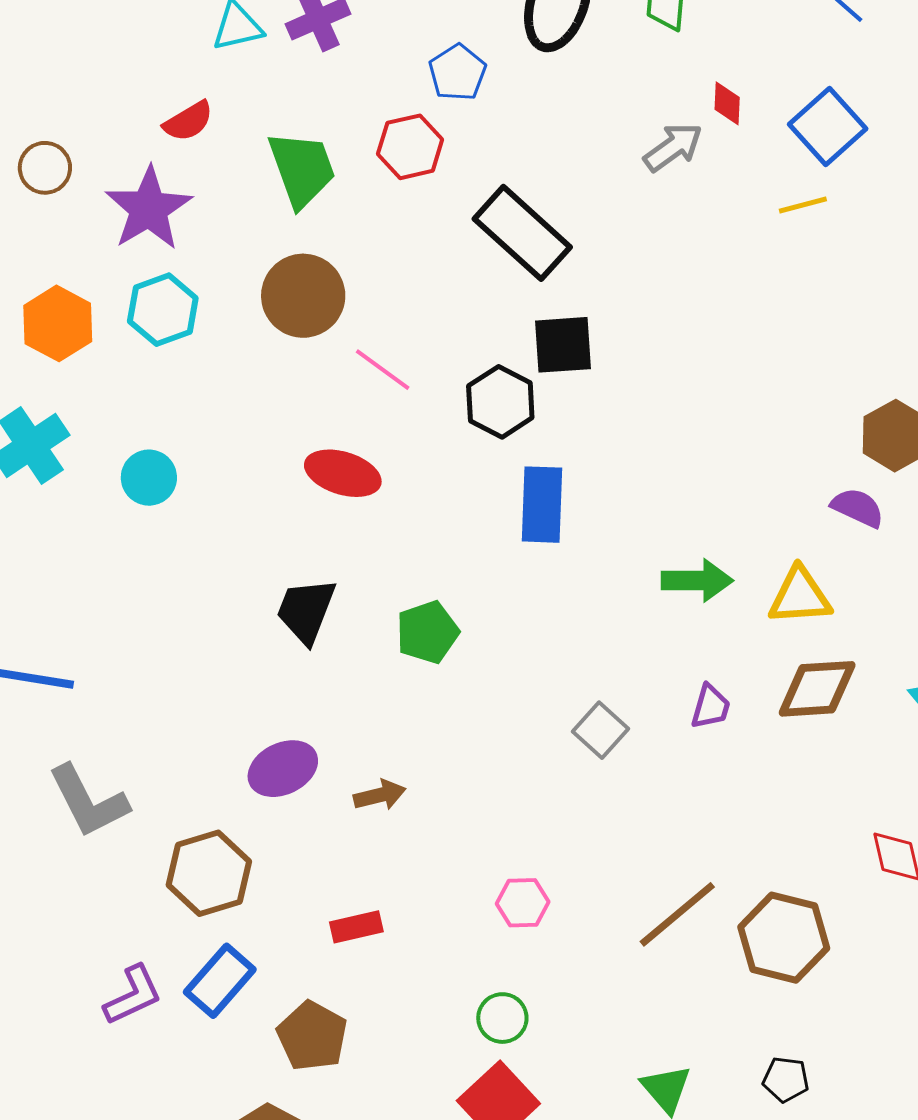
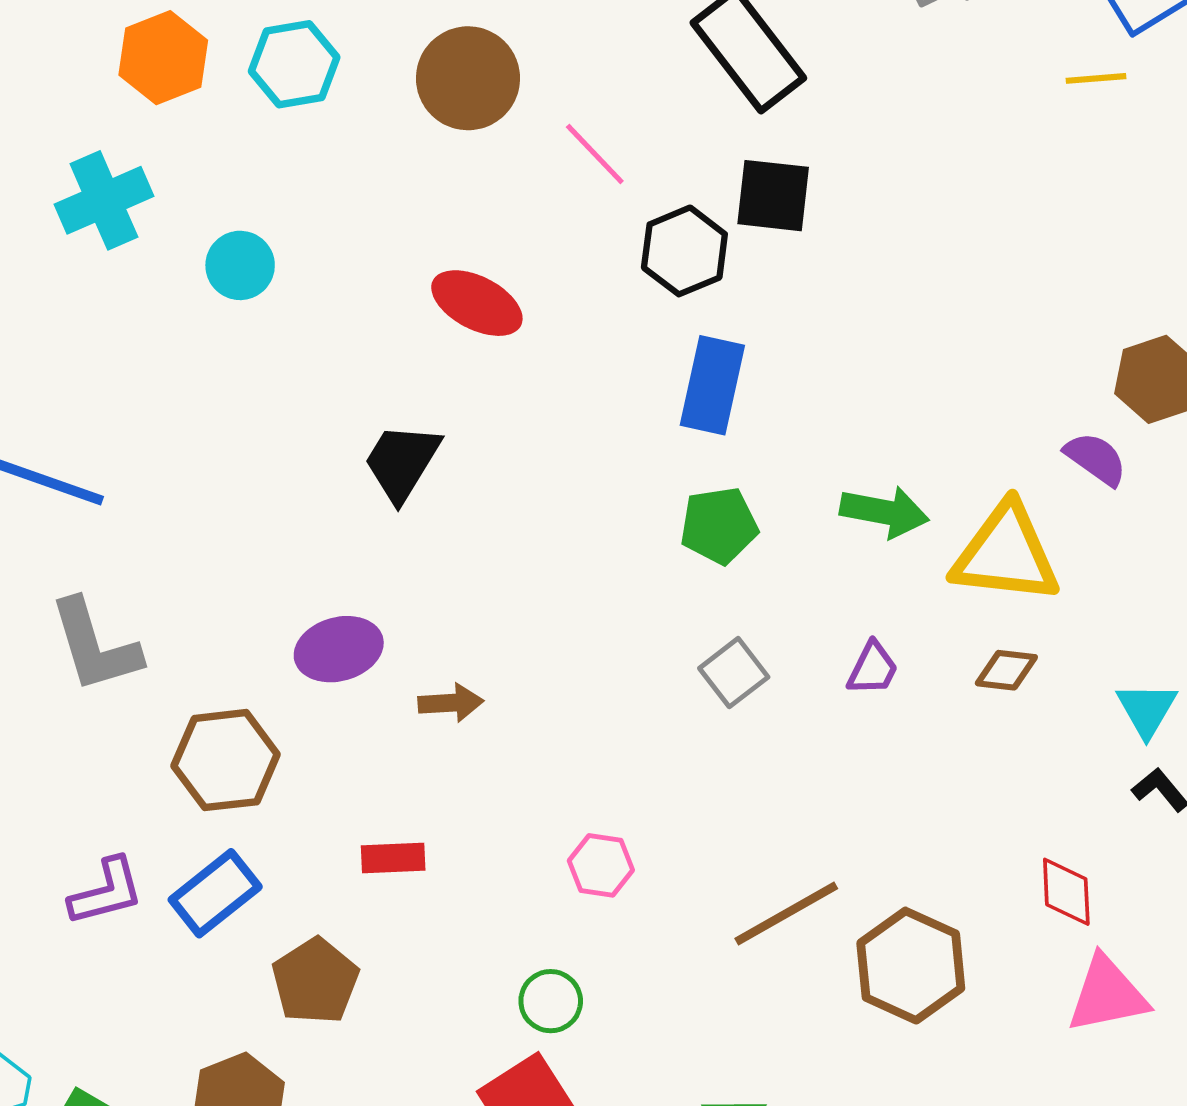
pink line: (383, 370) -> (595, 154), moved
yellow triangle: (800, 596) -> (1006, 554), size x1.4
green pentagon: (427, 632) -> (719, 526), moved
brown diamond: (817, 689) -> (1006, 670), size x0.6

